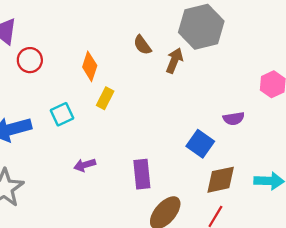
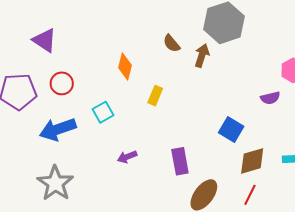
red circle: (30, 60) -> (62, 83), moved
yellow rectangle: (105, 98) -> (155, 96), moved
purple semicircle: (234, 119) -> (270, 98), moved

